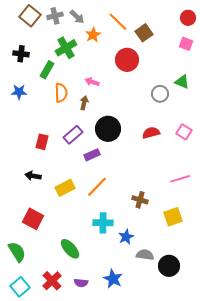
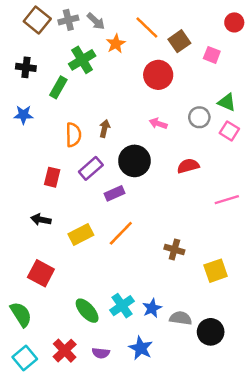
pink square: (186, 44) -> (212, 55), moved
pink arrow: (92, 82) -> (158, 124), moved
orange semicircle: (61, 93) -> (73, 135), moved
pink square: (184, 132) -> (229, 131), moved
pink line: (180, 179) -> (227, 200), moved
cyan cross: (103, 223) -> (122, 306), moved, turned -36
blue star: (126, 237) -> (152, 308), moved

